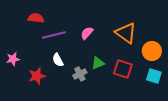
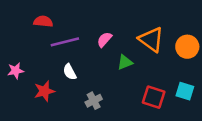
orange circle: (152, 51) -> (187, 47), moved
green triangle: (98, 63) -> (125, 62), moved
red square: (123, 69) -> (154, 97), moved
gray cross: (80, 74) -> (94, 101), moved

